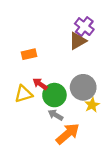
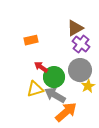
purple cross: (84, 27) -> (81, 44), moved
yellow triangle: (23, 94) -> (35, 89), moved
gray arrow: (56, 115) -> (55, 95), size x1.5

